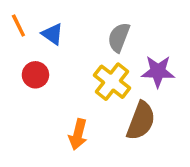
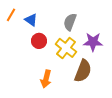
orange line: (18, 26) -> (11, 15), turned 56
red circle: (35, 75) -> (39, 41), moved

